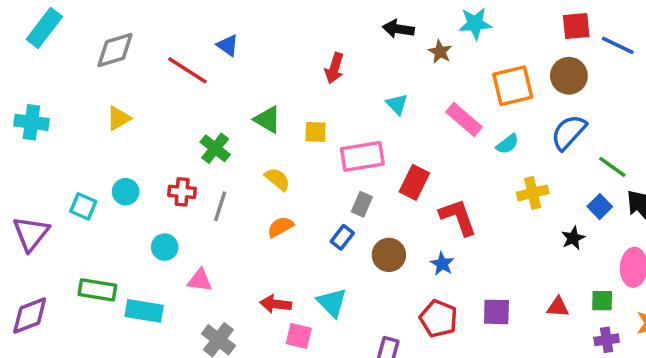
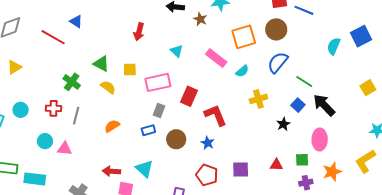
yellow semicircle: (277, 179) -> (108, 87), moved
blue rectangle: (342, 237) -> (148, 130), turned 40
pink triangle: (200, 280) -> (65, 149), moved

